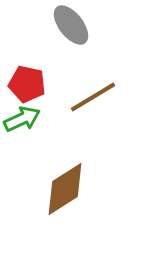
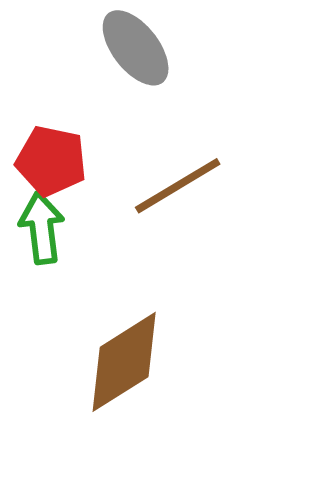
green arrow: (22, 119) -> (42, 228), turned -72

